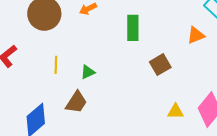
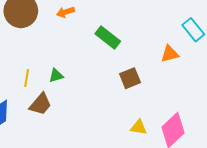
green rectangle: (133, 28) -> (108, 38), turned -60
yellow line: (56, 65) -> (27, 78), moved

